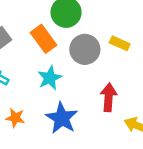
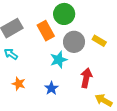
cyan star: (50, 78) -> (59, 60), moved
blue star: (62, 118) -> (51, 88), size x0.6

